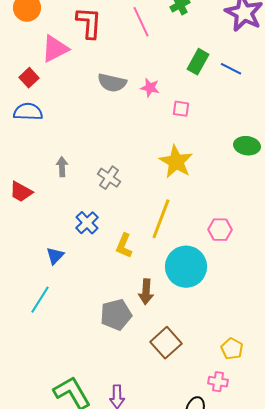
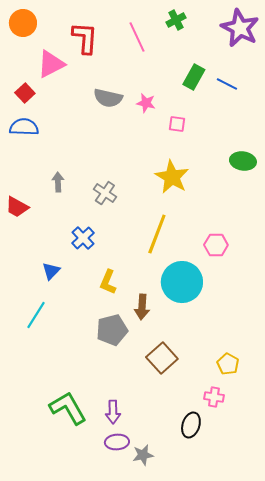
yellow L-shape: (124, 246) -> (108, 282), moved

